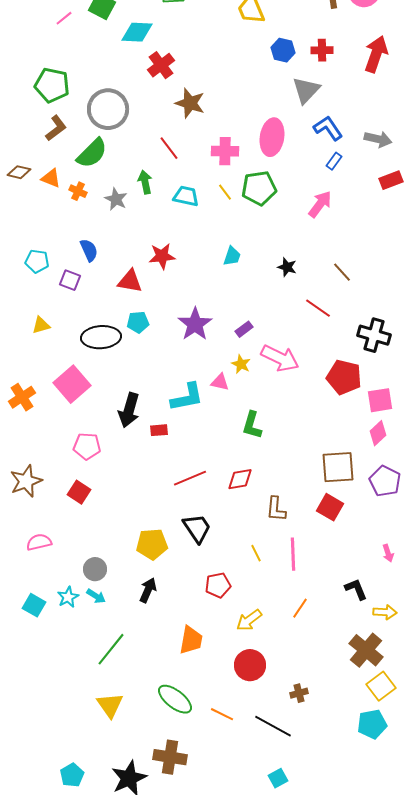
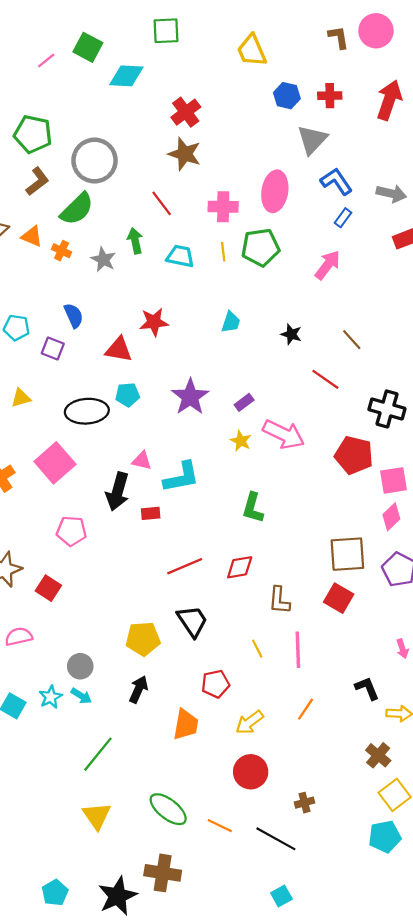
red cross: (161, 65) -> (186, 112), moved
yellow line: (225, 192) -> (223, 252), turned 30
pink triangle: (220, 382) -> (142, 461), moved
red square: (79, 492) -> (48, 588), moved
orange trapezoid: (191, 640) -> (186, 725), moved
brown cross: (366, 650) -> (378, 755), size x0.7

